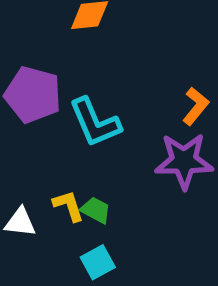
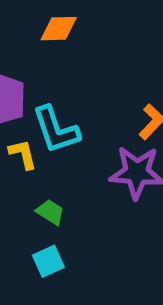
yellow L-shape: (68, 206) -> (23, 154), moved

